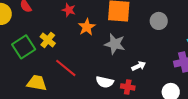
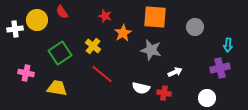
yellow cross: (48, 40) -> (93, 46), moved
yellow trapezoid: (37, 83) -> (57, 88), moved

